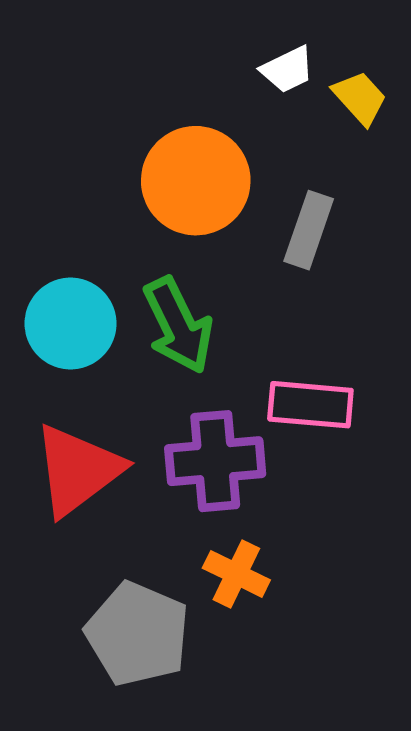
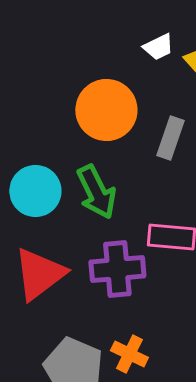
orange cross: (236, 574) -> (129, 354), moved

